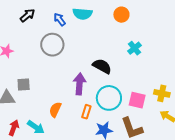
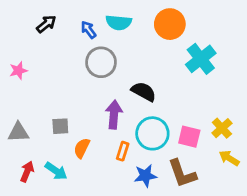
orange circle: (121, 15) -> (170, 24), size x1.5
gray circle: (52, 45) -> (101, 62), moved
cyan cross: (134, 48) -> (201, 59), moved, size x1.6
gray square: (24, 85) -> (60, 126), moved
yellow cross: (162, 93) -> (222, 128), turned 35

